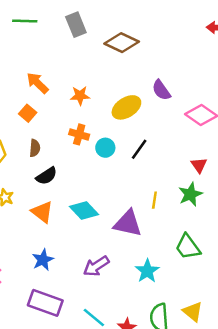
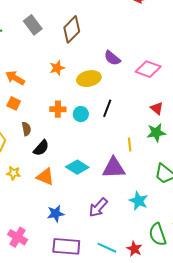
brown diamond: (122, 43) -> (72, 29), turned -56
orange star: (80, 96) -> (57, 68), moved
yellow ellipse: (126, 107) -> (89, 79), turned 35
green star: (190, 194) -> (156, 133), turned 30
blue star: (43, 260) -> (56, 214), turned 30

